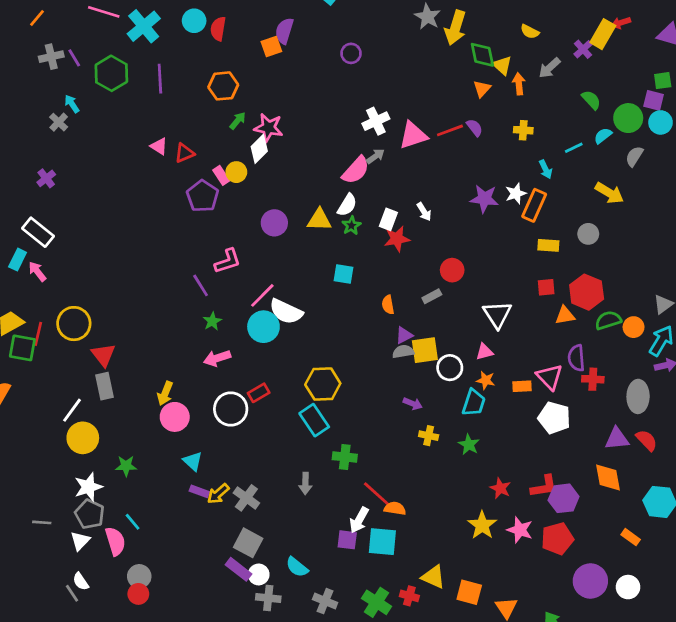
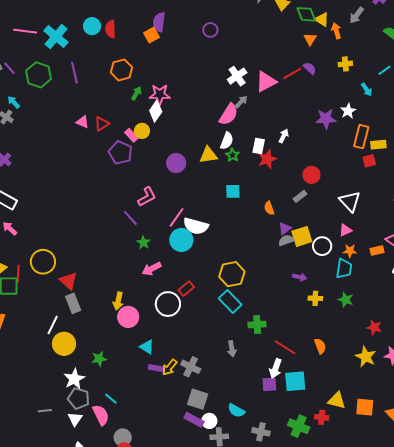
orange rectangle: (534, 205) -> (361, 137), moved
white arrow: (424, 212) -> (284, 136), turned -112
red square: (546, 287) -> (369, 161), moved
orange semicircle: (395, 508) -> (320, 346), moved, turned 70

